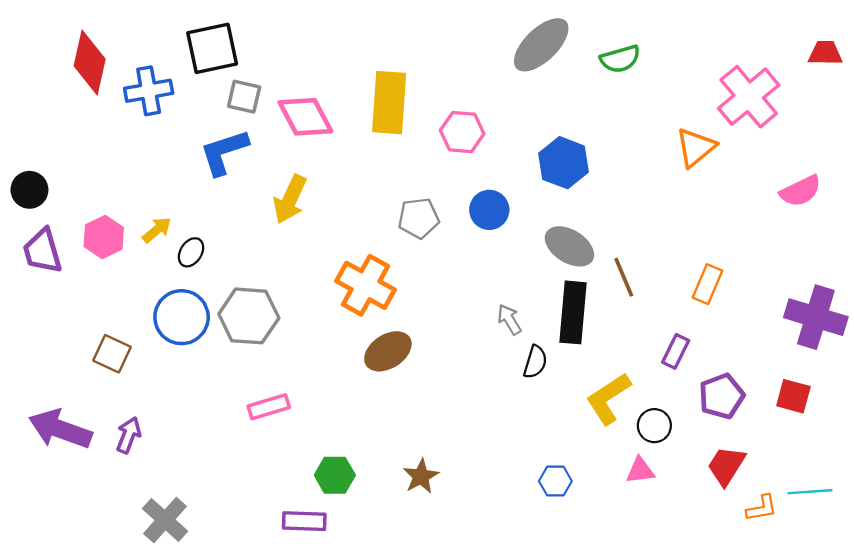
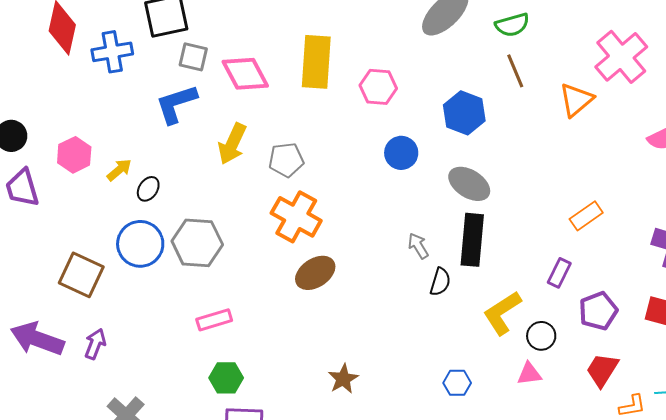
gray pentagon: (419, 218) -> (286, 160), moved
pink hexagon: (104, 237) -> (74, 155), moved
brown line: (624, 277) -> (515, 71), moved
orange rectangle: (707, 284) -> (586, 216), turned 32
brown square: (112, 354) -> (81, 275), size x1.4
green hexagon: (335, 475) -> (226, 378), moved

